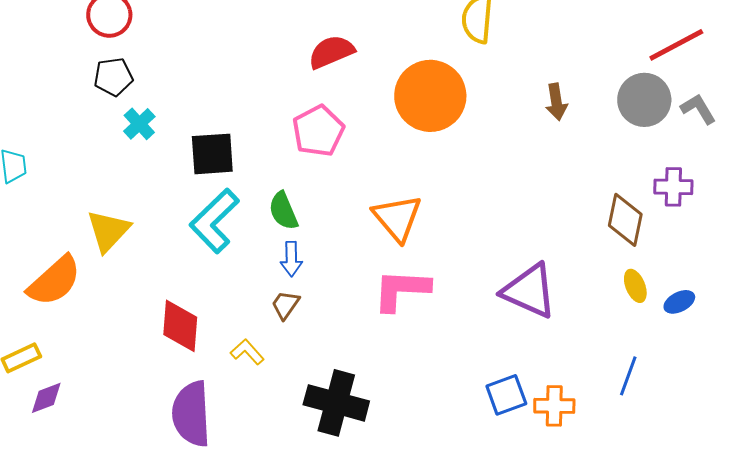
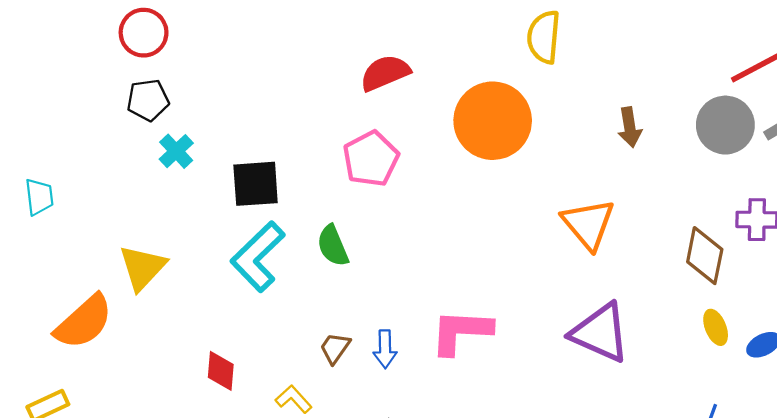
orange triangle: (397, 218) -> (588, 224), moved
blue arrow: (291, 259) -> (385, 349), moved
red diamond: (180, 326) -> (221, 371), size x0.7

